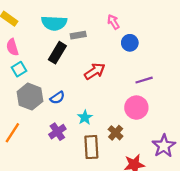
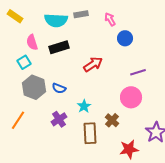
gray rectangle: (78, 35) -> (81, 14), moved
pink semicircle: (12, 47) -> (32, 42), moved
black rectangle: (57, 53) -> (59, 47), turned 42
blue semicircle: (57, 98) -> (59, 88), turned 56

